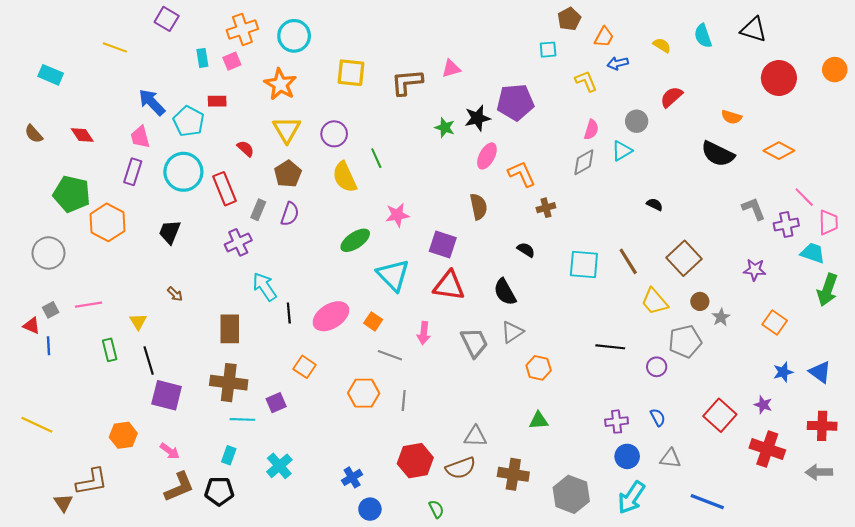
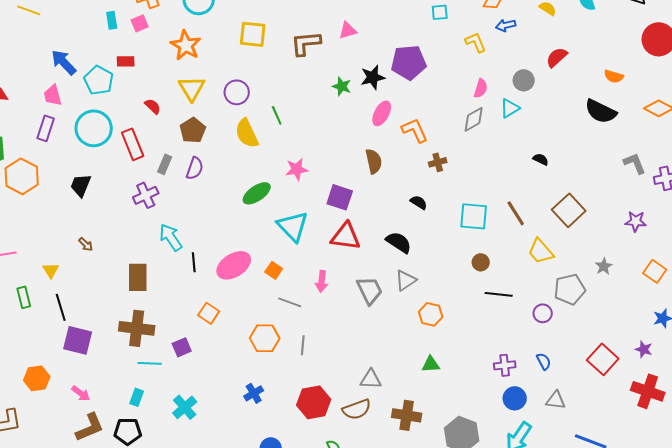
black semicircle: (505, 292) -> (399, 242), turned 152
brown circle: (700, 301) -> (481, 262), moved
blue cross: (352, 477) -> (254, 393), moved

